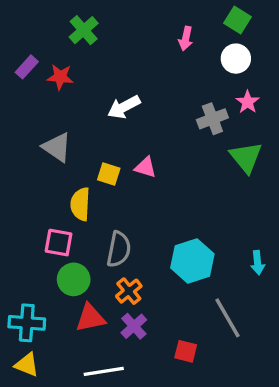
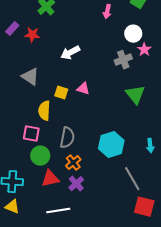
white circle: (236, 59) -> (133, 34), moved
green triangle: (246, 157) -> (135, 95), moved
red square: (186, 351) -> (144, 207), moved, size x1.5

